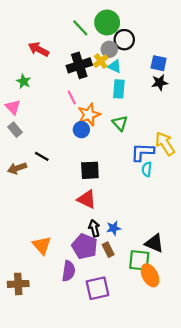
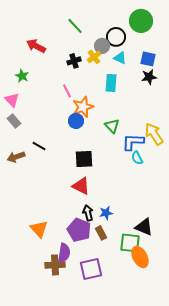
green circle: (107, 23) -> (141, 21), moved
black cross: (79, 65) -> (74, 61), size x0.6
cyan triangle: (115, 66) -> (120, 58), moved
green triangle: (120, 123) -> (112, 126), moved
cyan semicircle: (147, 169) -> (137, 158), turned -32
brown cross: (18, 284) -> (55, 265), moved

